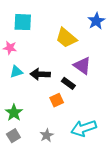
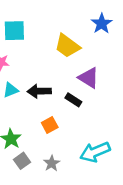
orange square: (57, 100) -> (50, 125), moved
gray square: (13, 136) -> (22, 161), moved

